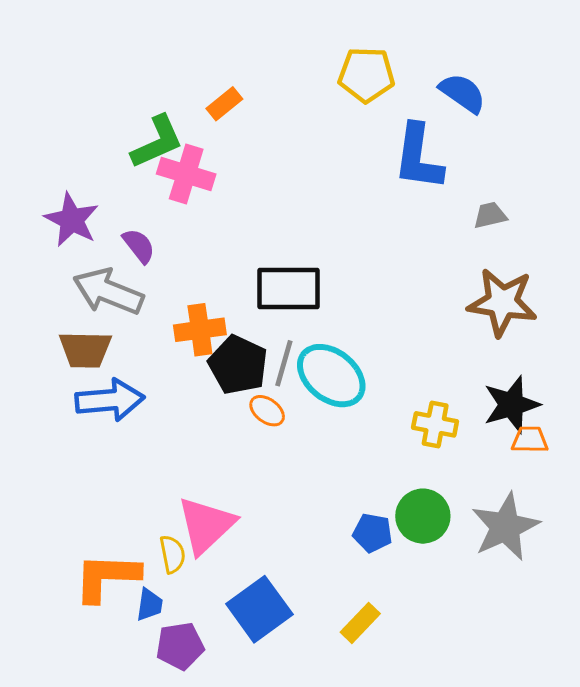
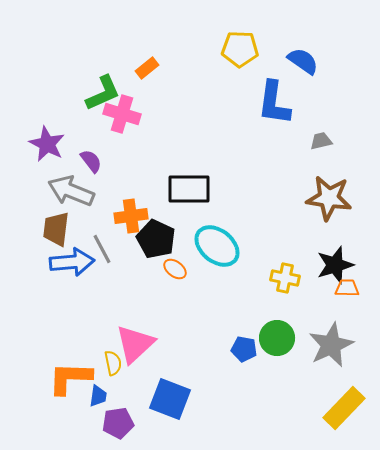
brown trapezoid: (85, 350) -> (56, 229), turned 96
gray line: (284, 363) -> (102, 249), moved, turned -44
blue square: (259, 609) -> (170, 399), turned -33
yellow rectangle: (360, 623) -> (344, 408), moved, size x1.6

